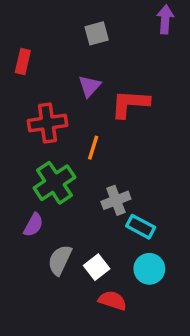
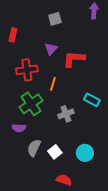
purple semicircle: (33, 225) -> (19, 128), turned 64
cyan rectangle: (141, 227) -> (92, 100), moved
red semicircle: (112, 300) -> (64, 180), moved

